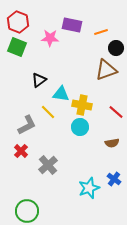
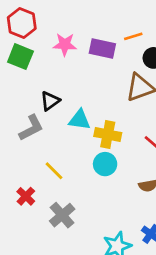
purple rectangle: (72, 25) -> (102, 49), moved
yellow line: (48, 112) -> (54, 171), moved
gray L-shape: (27, 125) -> (31, 128), moved

